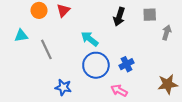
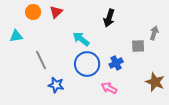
gray square: (150, 15) -> (138, 46), moved
gray line: (46, 49) -> (41, 60), moved
brown star: (168, 84) -> (155, 82), turned 30

